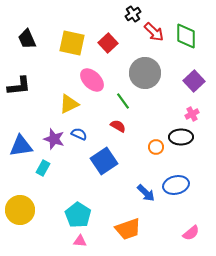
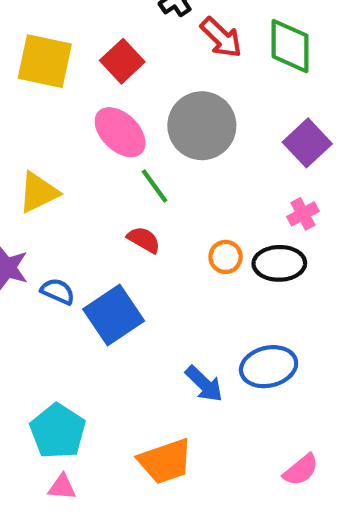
pink ellipse: (92, 80) -> (120, 132), moved
blue semicircle: (79, 134) -> (58, 291), moved
orange circle: (156, 147) -> (226, 257), moved

